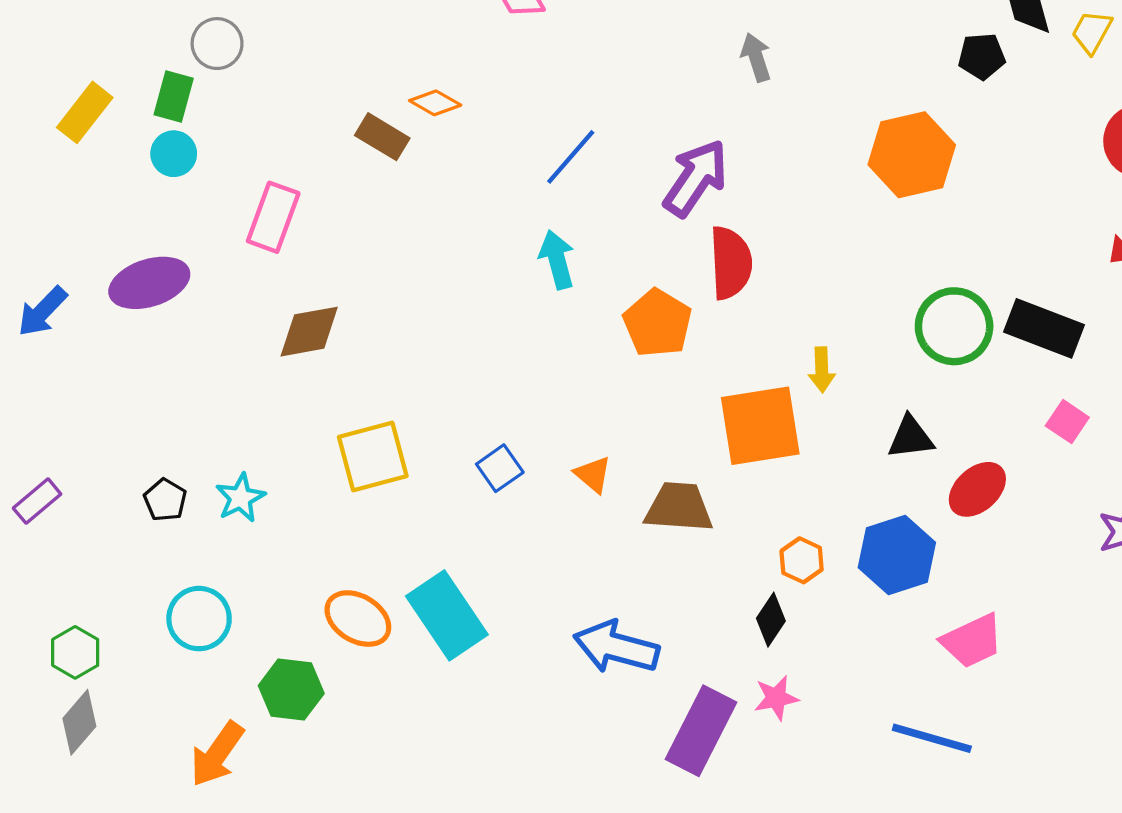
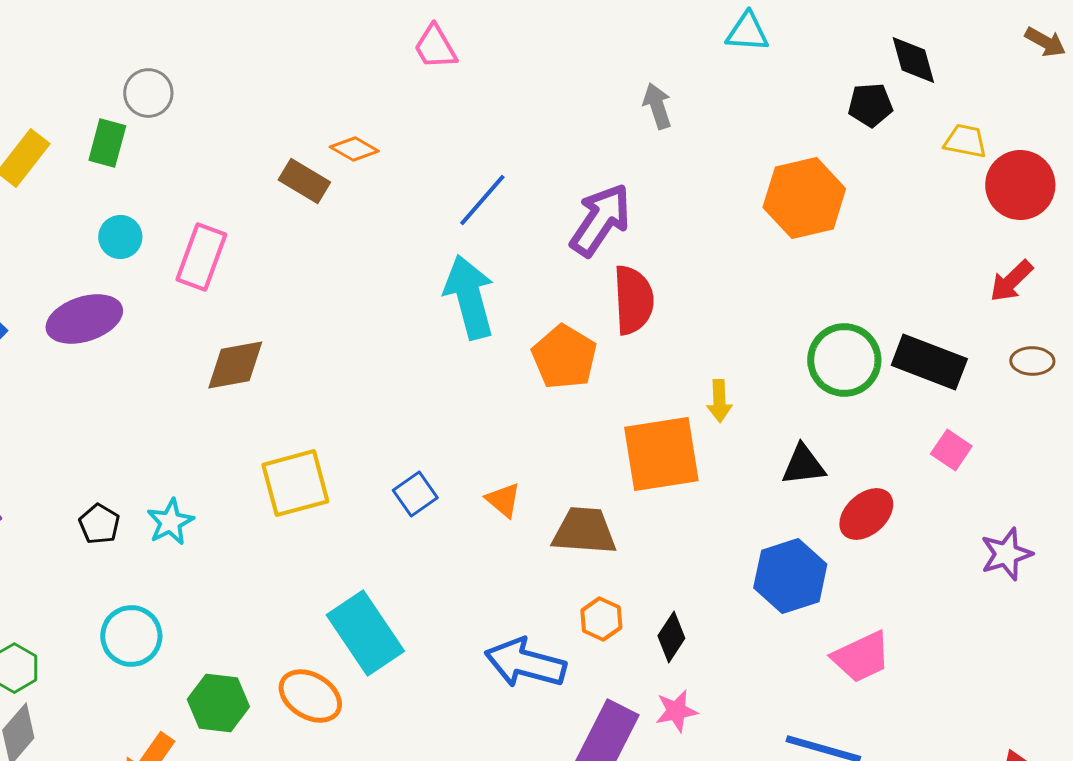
yellow trapezoid: (1092, 32) -> (965, 141), moved, turned 72
cyan circle: (174, 154) -> (120, 237), moved
cyan arrow: (557, 260) -> (469, 297), size x1.5
orange hexagon: (802, 560) -> (601, 619), moved
orange ellipse: (358, 619) -> (310, 696), moved

